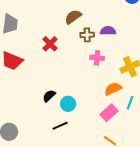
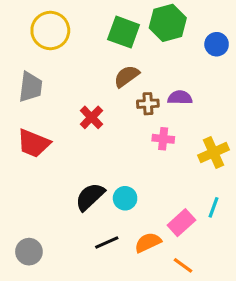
orange semicircle: (113, 89) -> (148, 242), moved
black semicircle: (49, 96) -> (90, 197), size x1.5
cyan circle: (68, 104) -> (125, 198), moved

